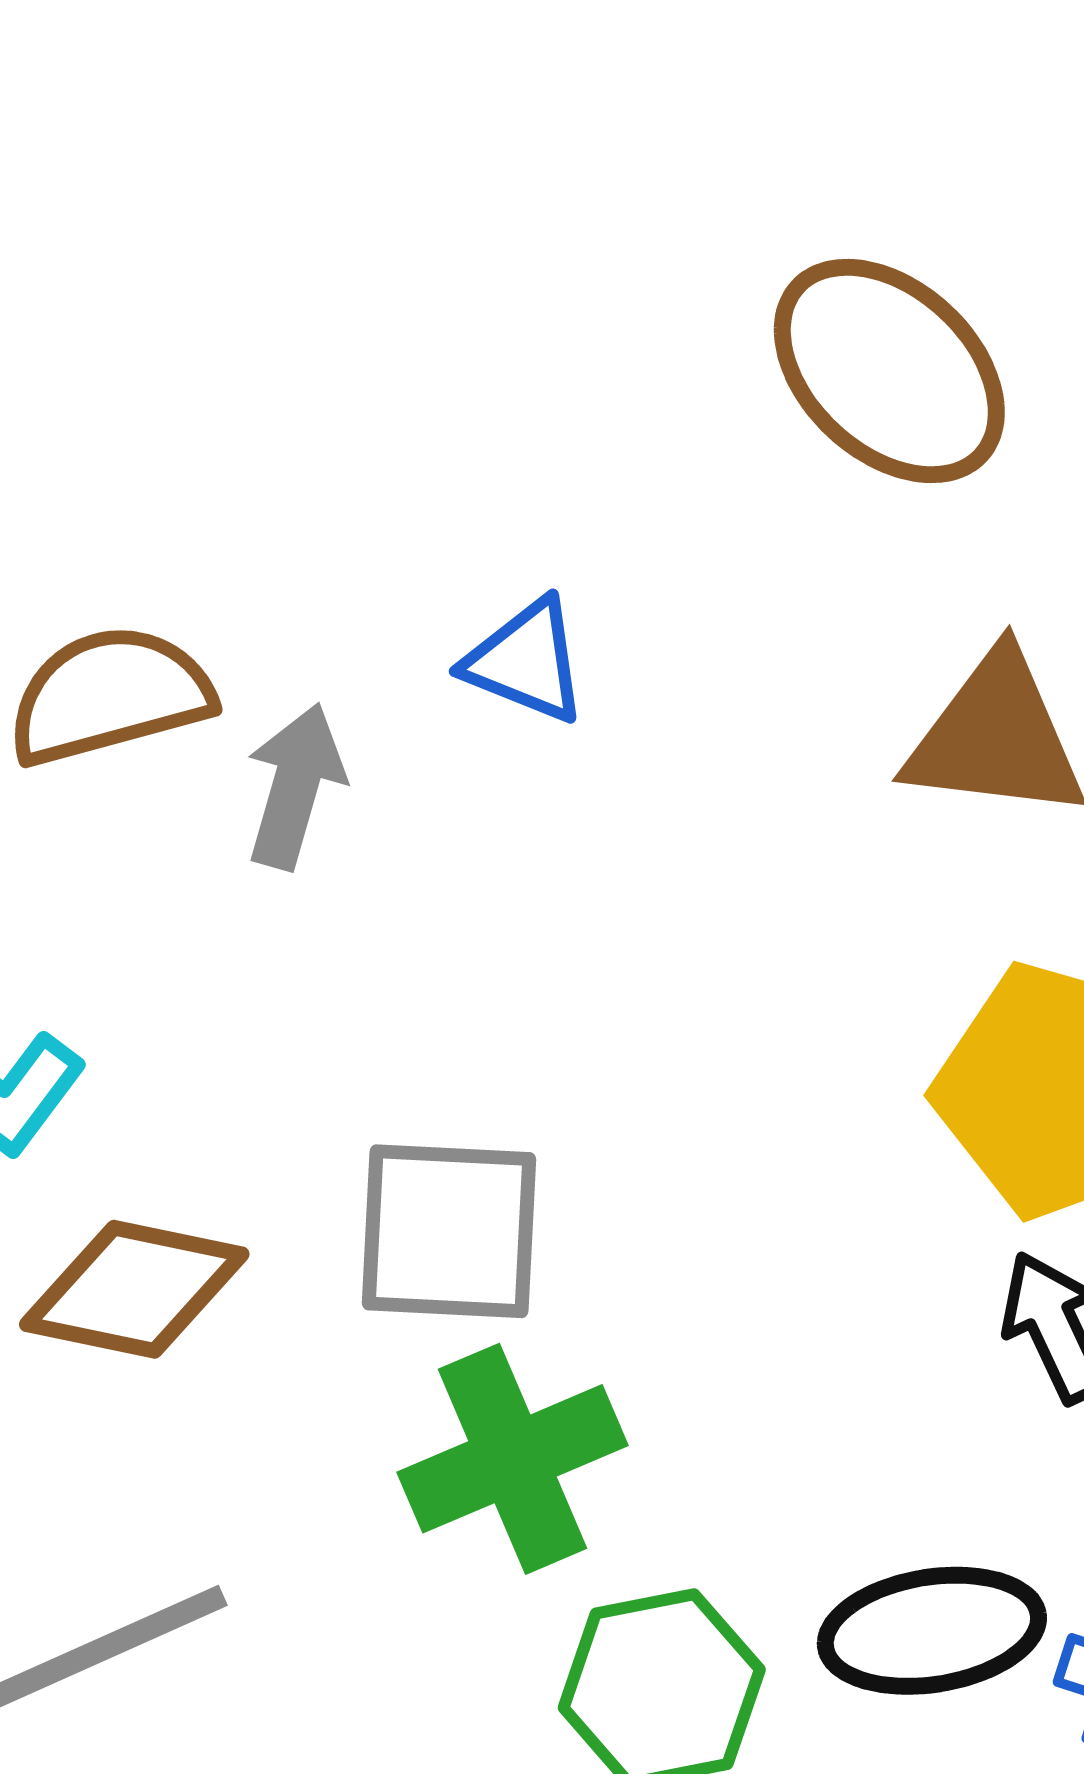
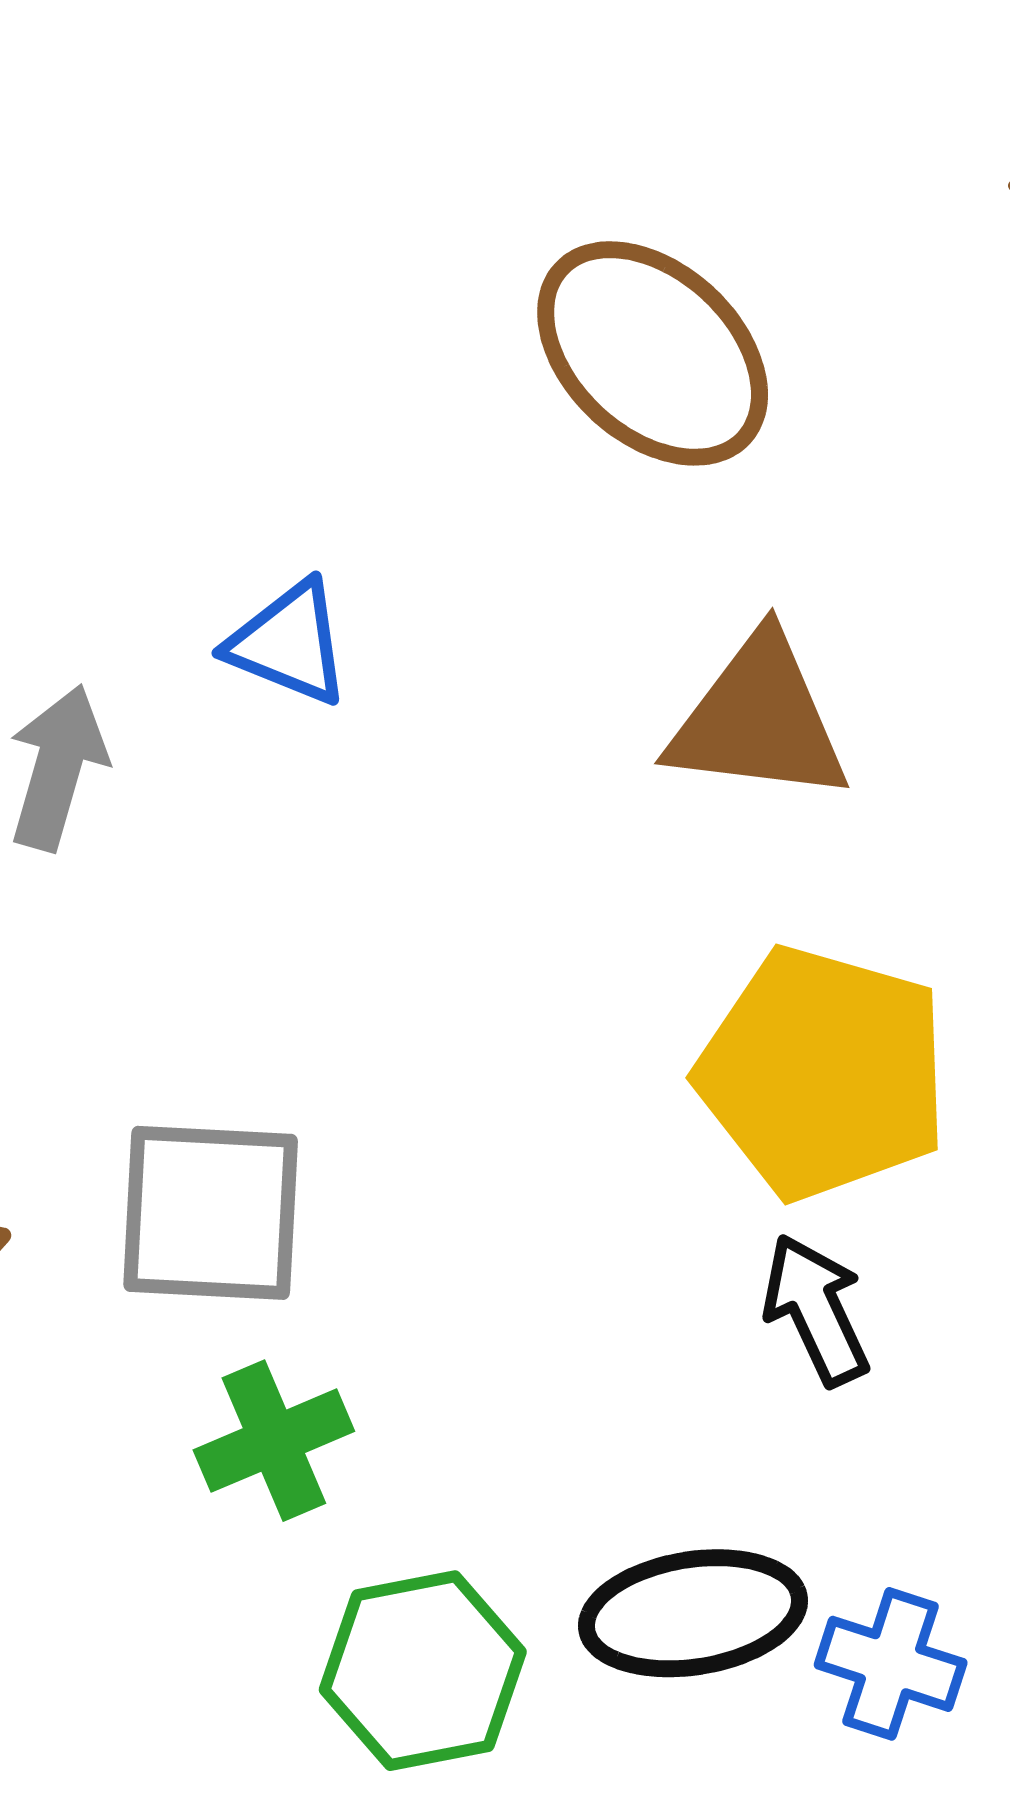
green cross: (512, 1459) -> (274, 1441), size x0.7

